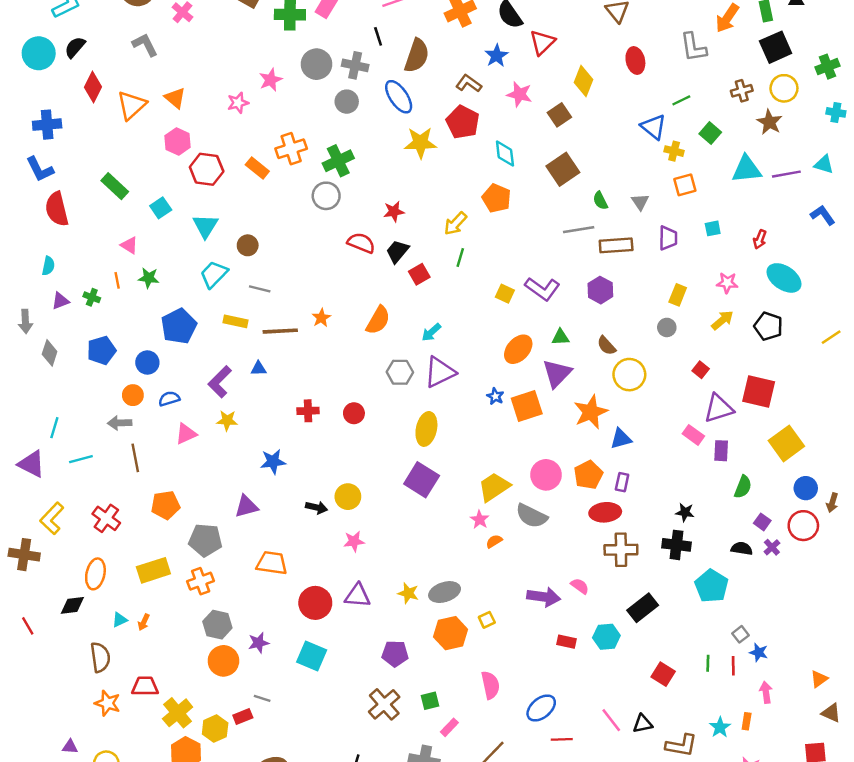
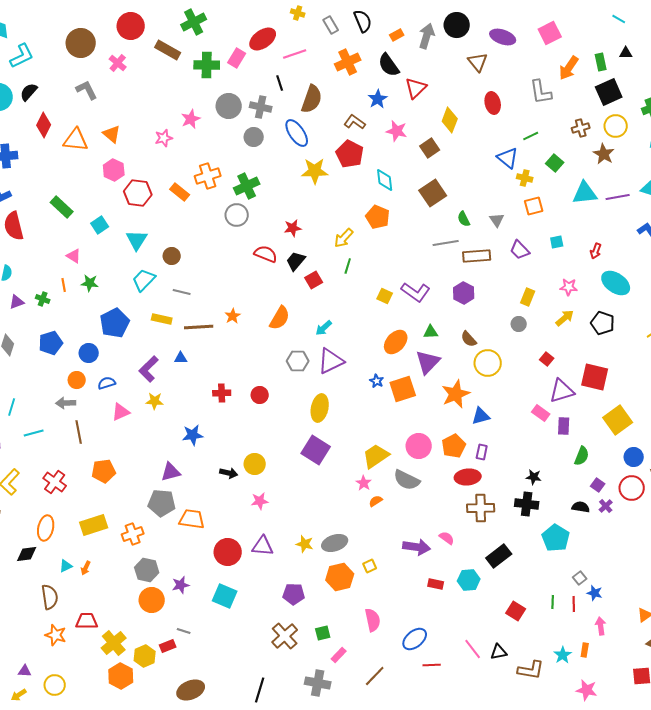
orange triangle: (132, 105) -> (76, 140), turned 48
purple trapezoid: (668, 238) -> (520, 250), turned 135
gray pentagon: (205, 540) -> (162, 503), moved

